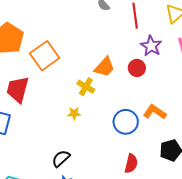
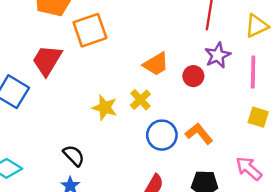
yellow cross: (86, 87) -> (140, 100), moved
yellow star: (74, 113) -> (105, 108), size x1.5
black semicircle: (61, 158) -> (74, 156), turned 72

